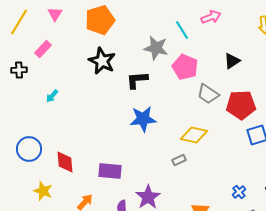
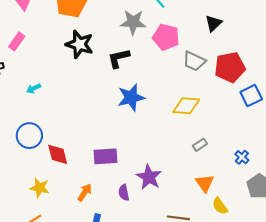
cyan arrow: (52, 96) -> (34, 88), turned 32
blue circle: (29, 149) -> (29, 136), moved
gray rectangle: (179, 160) -> (200, 145), moved

